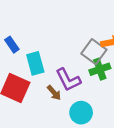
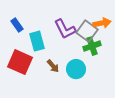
purple L-shape: (68, 80) -> (65, 29), moved
cyan circle: (81, 113) -> (76, 69), moved

